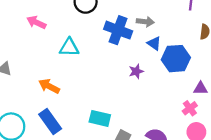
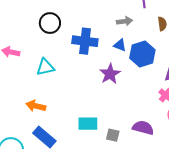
gray arrow: (145, 22) -> (124, 21), moved
purple star: (136, 71) -> (110, 74), size x1.5

